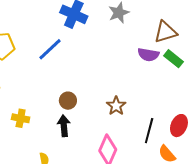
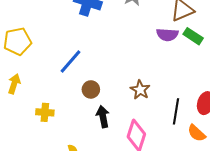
blue line: (50, 49) -> (71, 62), moved
black arrow: (64, 126) -> (103, 117), moved

